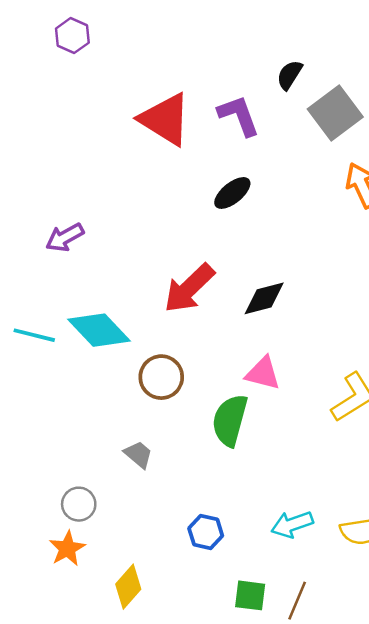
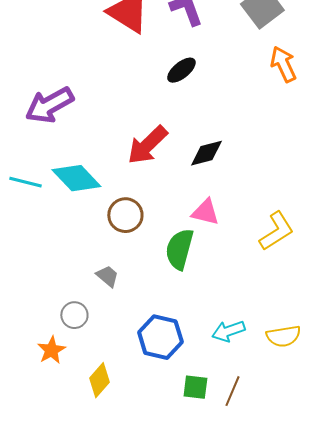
purple arrow: (65, 237) -> (49, 105), size x1.6
gray circle: (79, 504) -> (74, 315), moved
blue hexagon: (206, 532) -> (160, 337), size x1.6

